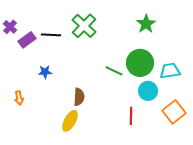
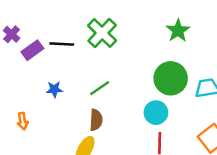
green line: (114, 71) -> (100, 88), moved, turned -60
cyan circle: (148, 91) -> (156, 113), moved

